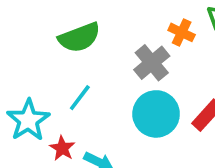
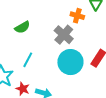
green semicircle: (79, 37) -> (22, 27), size x0.7

